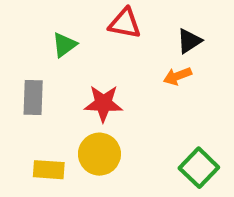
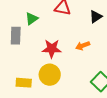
orange arrow: (177, 76) -> (83, 46), moved
gray rectangle: (33, 98) -> (16, 36), moved

